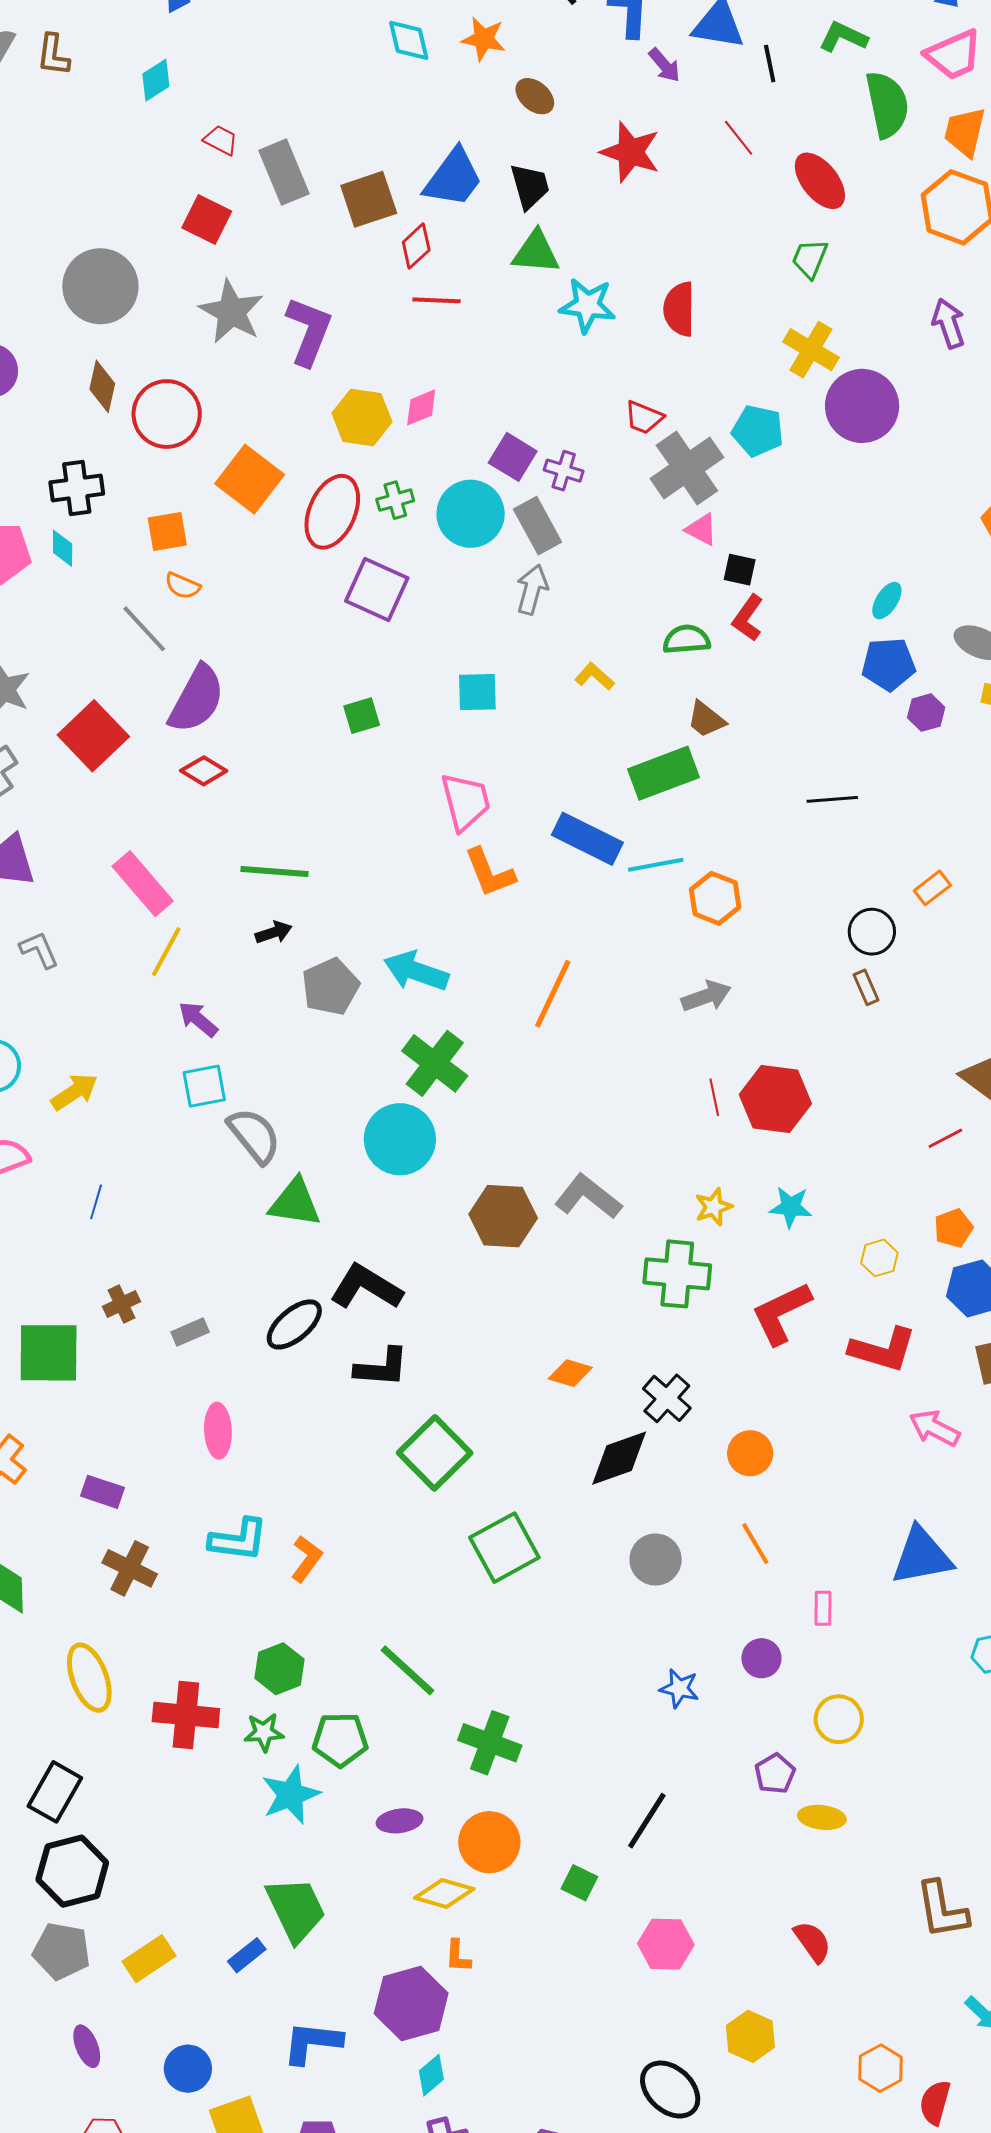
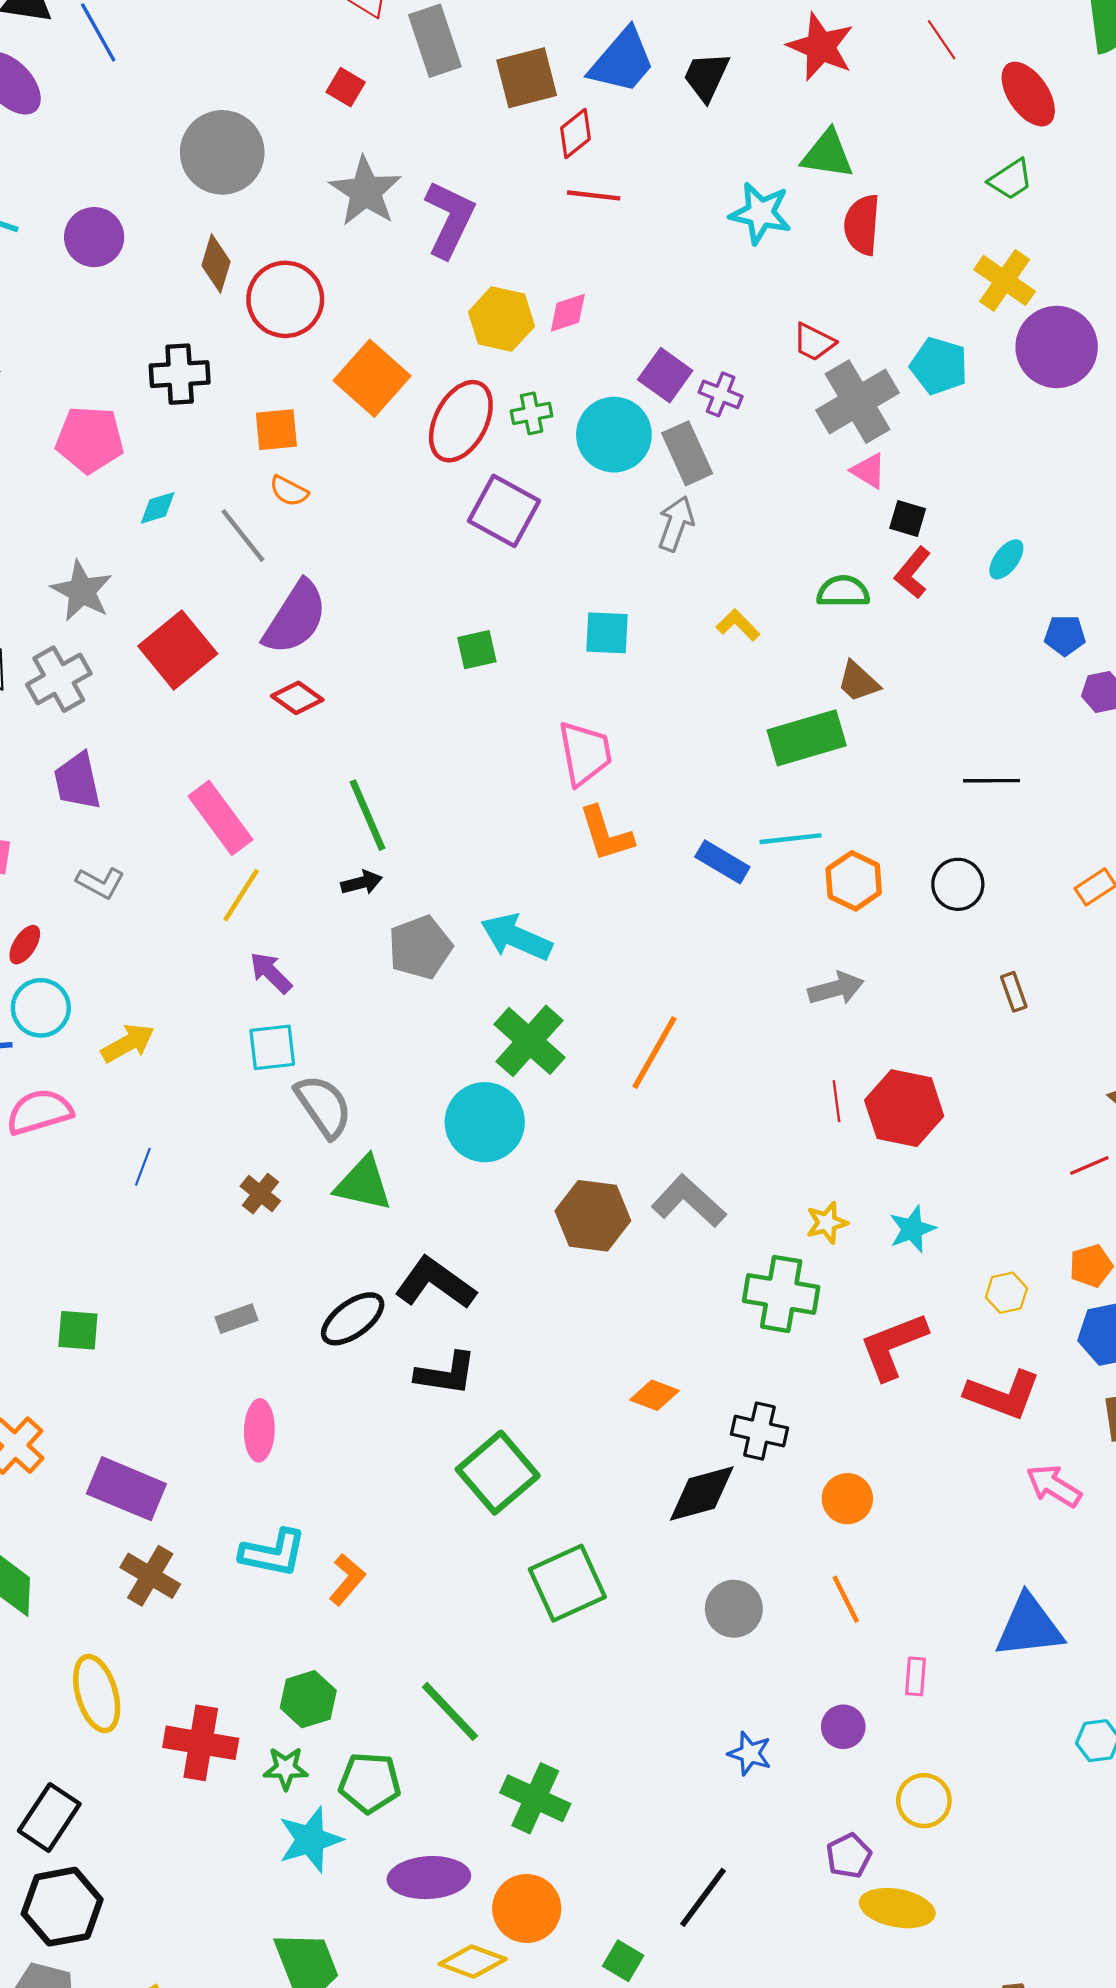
black trapezoid: (530, 186) -> (706, 76), turned -144
red square: (207, 220) -> (346, 87), size x0.7
green triangle: (536, 252) -> (827, 154), moved
green trapezoid: (810, 259) -> (1011, 179), turned -150
cyan diamond: (63, 548) -> (158, 508), moved, turned 69
cyan ellipse: (887, 601) -> (1006, 559), moved
blue pentagon: (888, 664) -> (1065, 635), size x0.7
blue rectangle: (587, 839) -> (722, 862), moved, size x0.7
green line: (274, 871) -> (367, 815), turned 58
black circle: (872, 932) -> (958, 884), moved
gray L-shape: (39, 950) -> (100, 883), turned 138
orange line: (553, 994) -> (654, 1053), moved
cyan star: (791, 1207) -> (912, 1229), turned -30
brown cross: (121, 1304) -> (260, 1194), moved, turned -30
green square: (49, 1353) -> (78, 1330), size x0.6
black cross: (667, 1398) -> (759, 1431), turned -33
purple rectangle: (103, 1492) -> (126, 1489), size x1.6
yellow ellipse: (822, 1817) -> (897, 1908), size x1.4
purple ellipse: (400, 1821) -> (429, 1878), size x1.6

